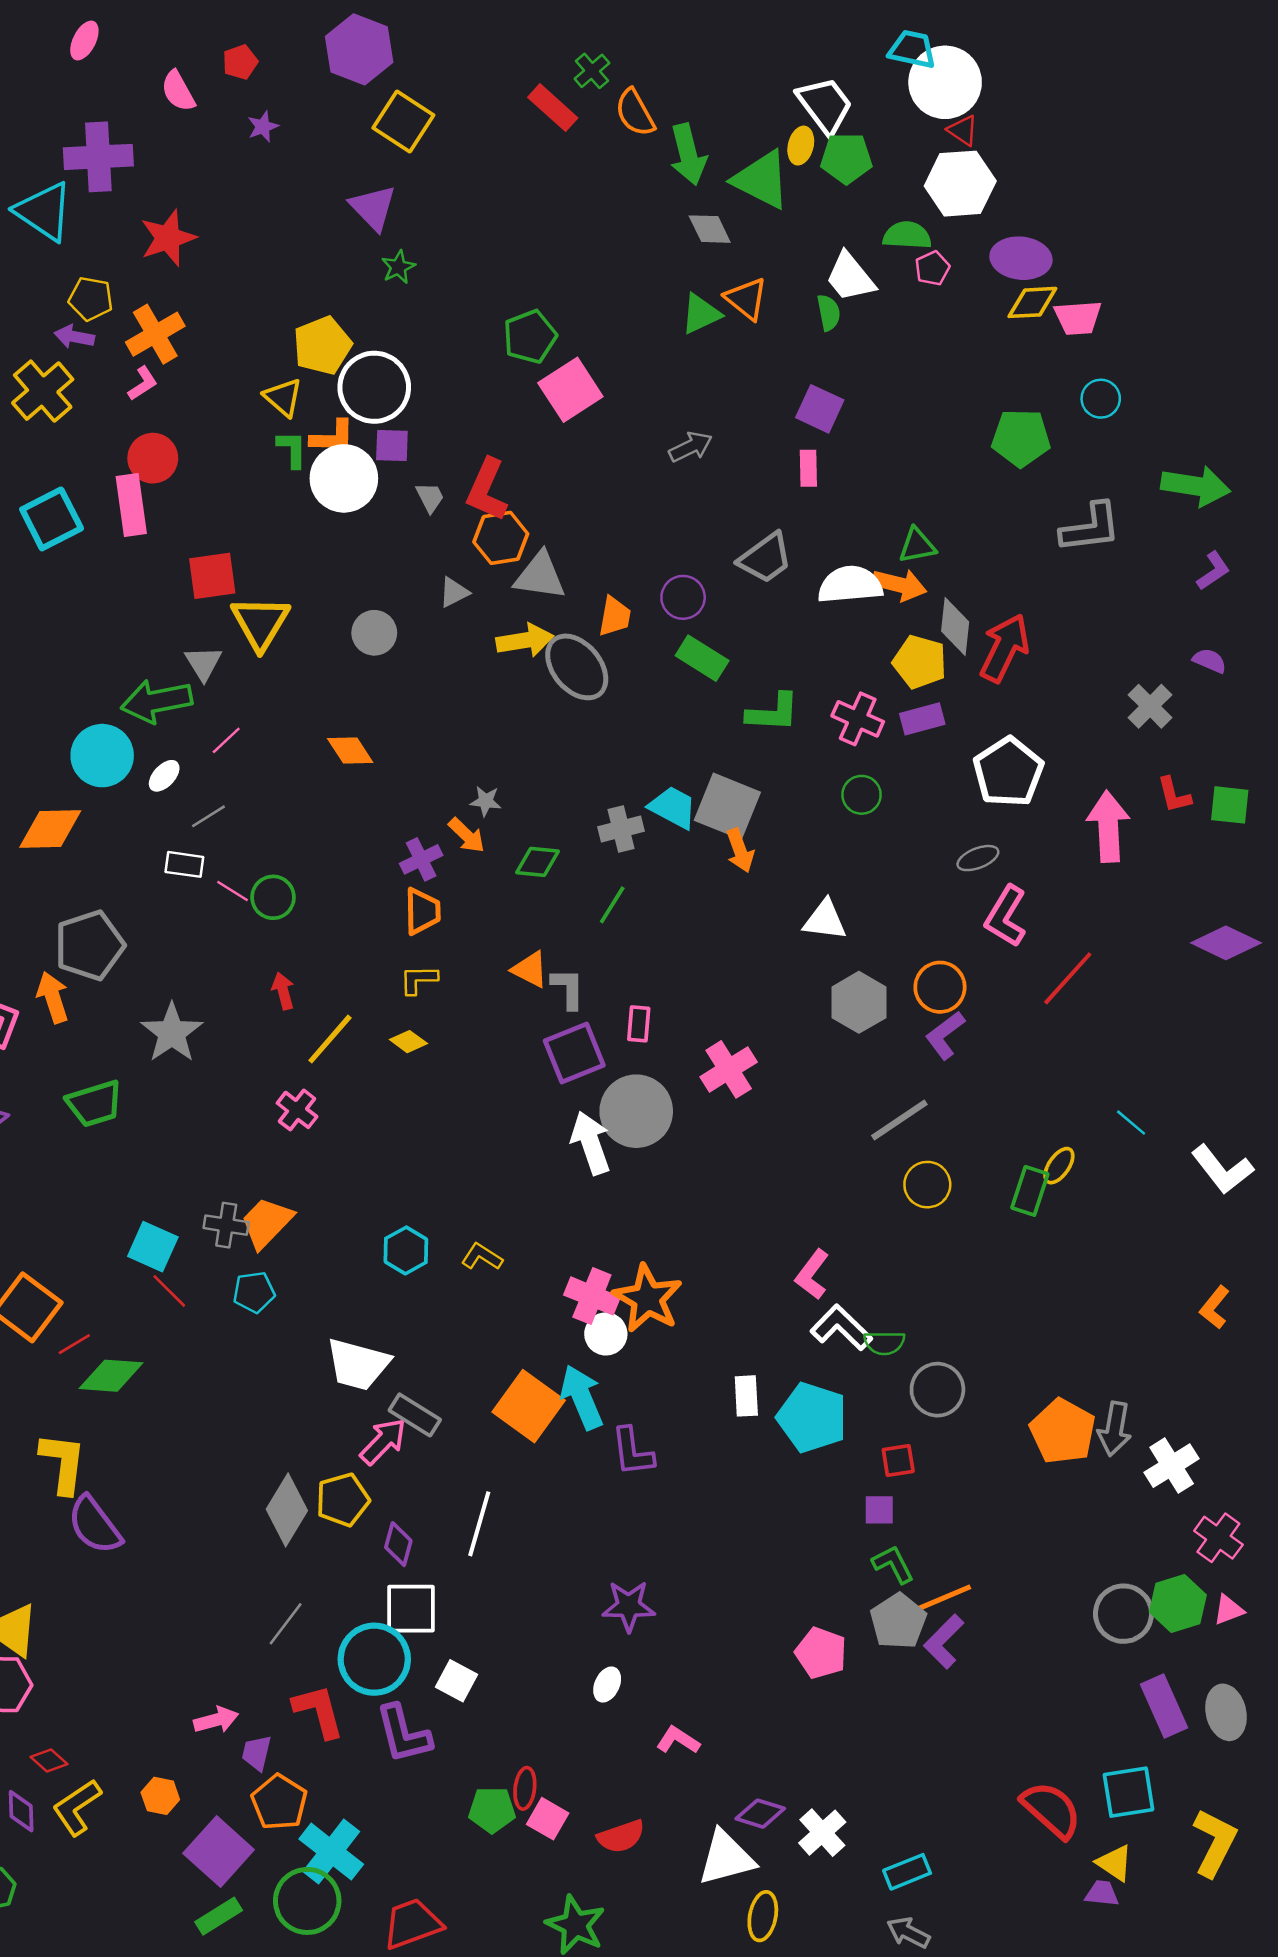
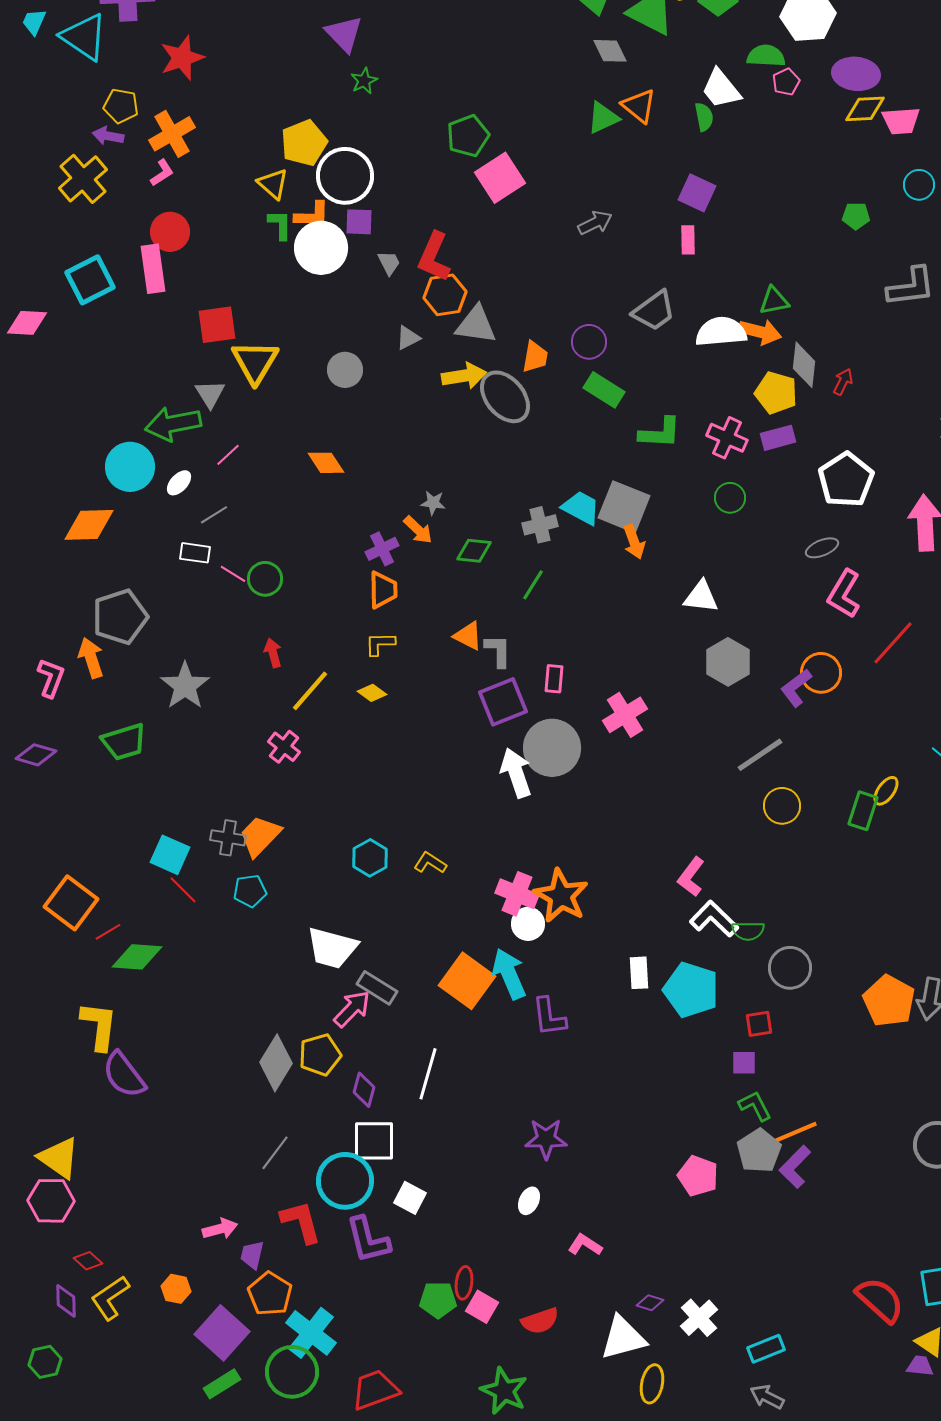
green pentagon: (1021, 438) -> (856, 216), size x0.6
red arrow: (1005, 648) -> (843, 382), size x0.5
orange circle: (940, 987) -> (821, 673), moved
purple diamond: (760, 1814) -> (650, 1303), size x0.7

